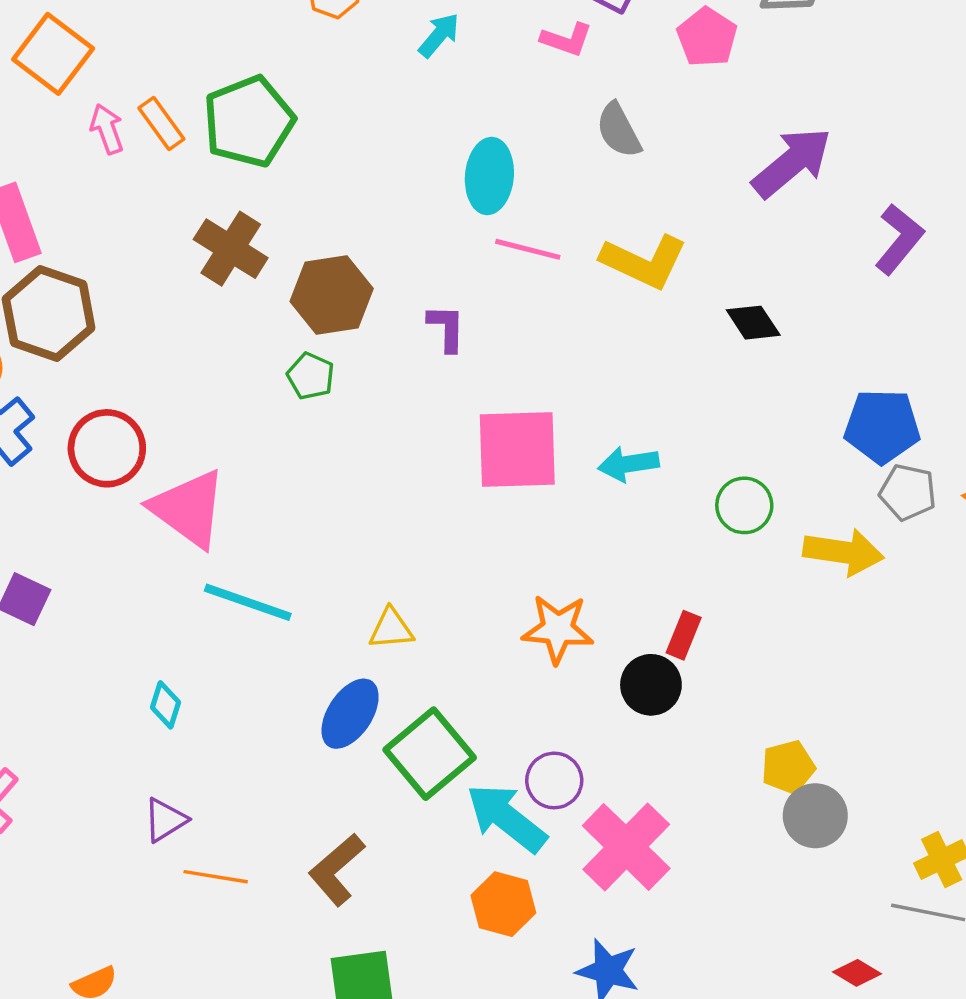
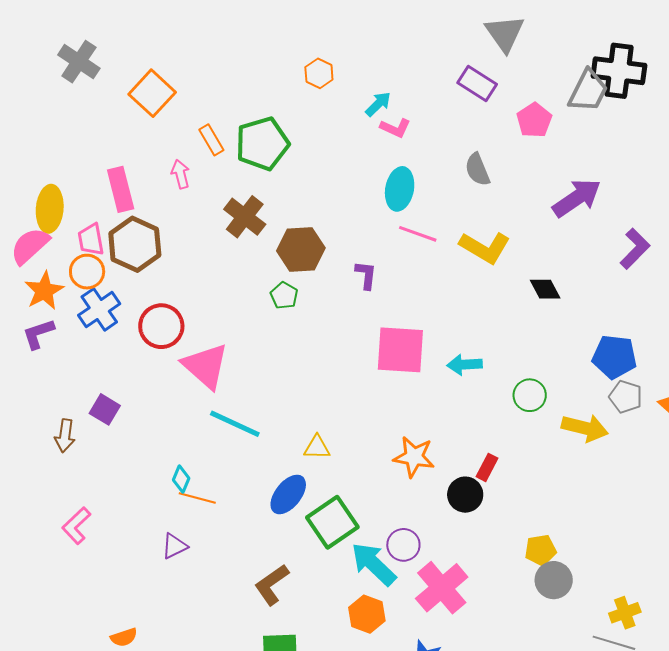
pink L-shape: (567, 39) -> (395, 128), moved
pink arrow: (107, 129) -> (181, 174), moved
orange line: (216, 877) -> (197, 498), moved

